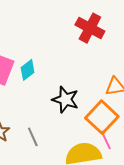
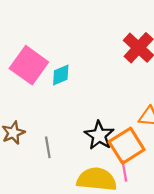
black star: (65, 100) -> (99, 135), moved

